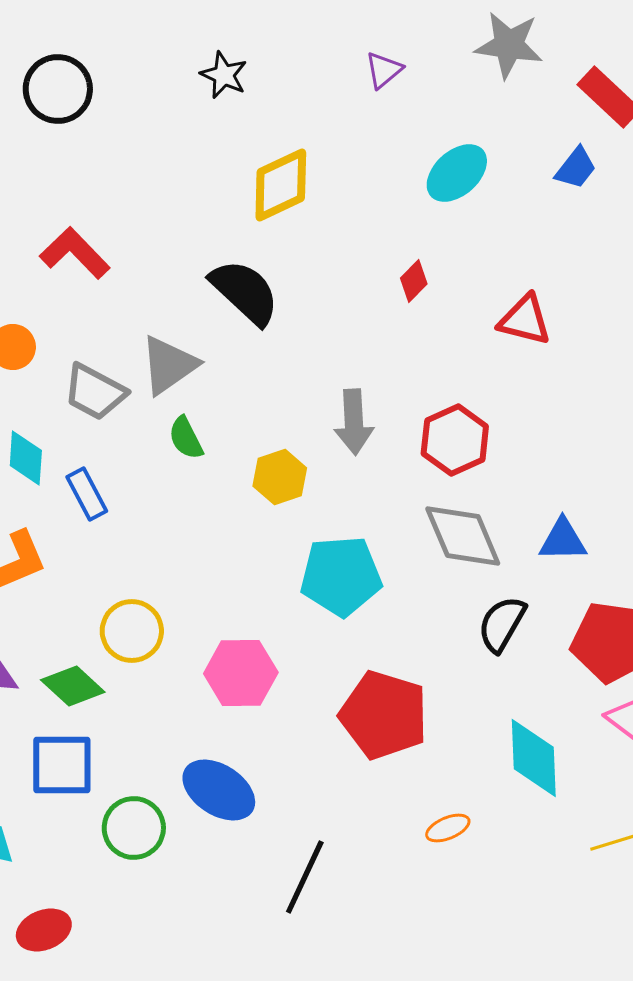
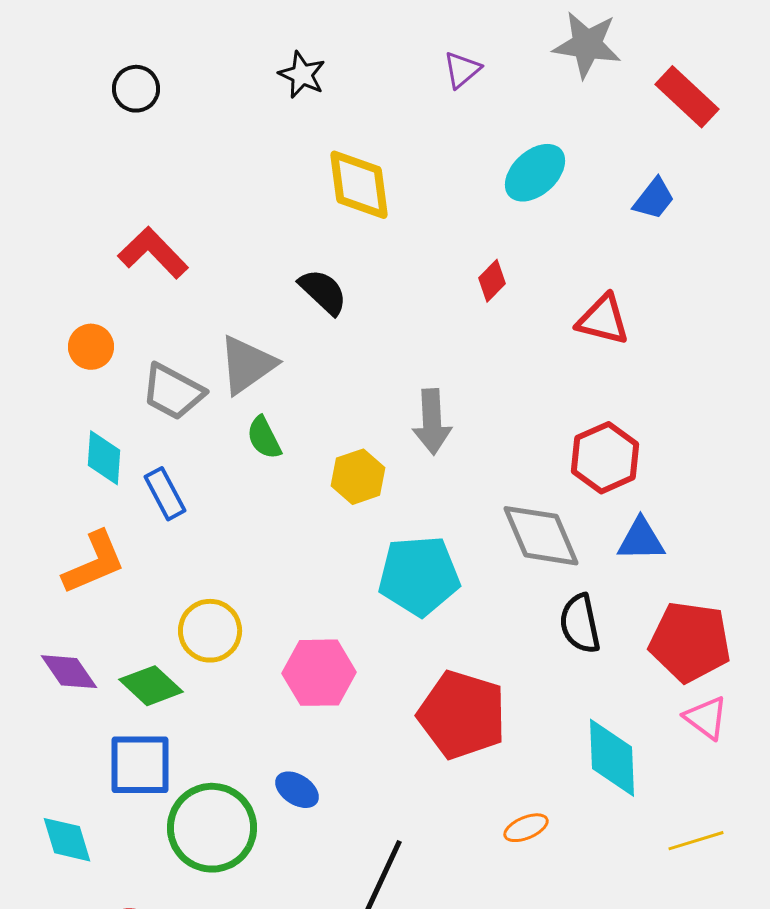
black circle: (58, 89) -> (136, 89), size x0.7
blue trapezoid: (576, 168) -> (654, 199), moved
yellow diamond: (281, 185) -> (359, 185), turned -72
black semicircle: (245, 292) -> (323, 292), size x0.7
red hexagon: (455, 440) -> (605, 458), moved
black semicircle: (502, 624) -> (580, 624), turned -42
blue ellipse: (219, 790) -> (297, 790), size x0.6
green circle: (134, 828) -> (212, 828), size x1.4

